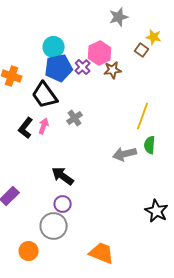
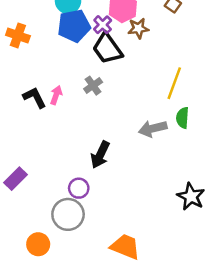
black trapezoid: (45, 95) -> (107, 49), moved
black L-shape: (26, 128) -> (35, 97), turned 115
black arrow: (63, 176) -> (100, 155), moved, turned -100

